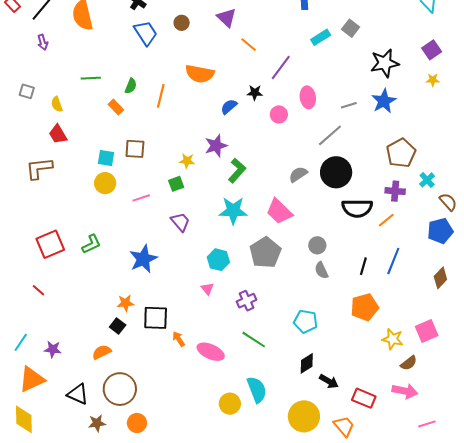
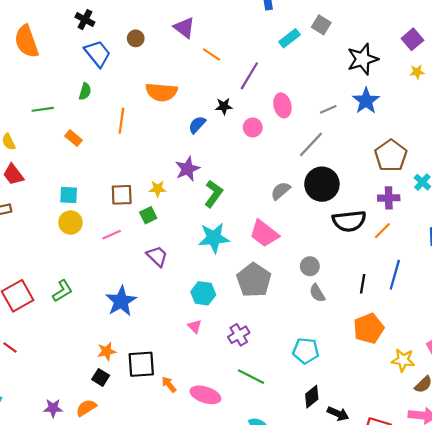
green semicircle: (131, 86) -> (85, 91), moved
brown square: (135, 149) -> (122, 195), moved
purple star: (53, 349) -> (53, 408), moved

